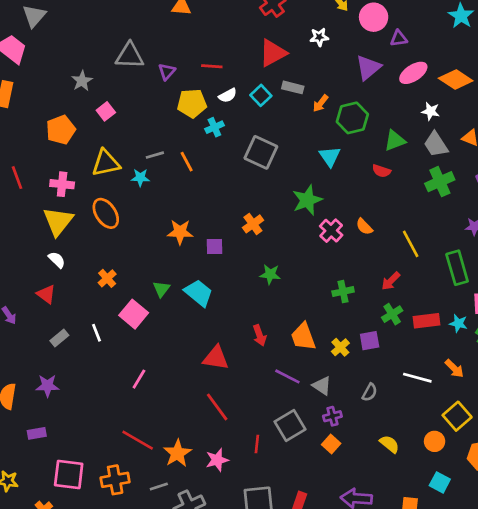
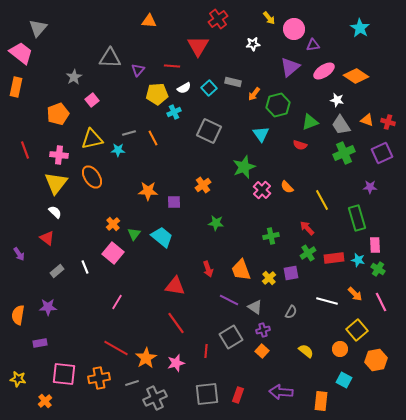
red triangle: (273, 53) -> (198, 46), moved, turned -30
orange cross: (107, 278) -> (113, 224), moved
red arrow: (391, 281) -> (307, 228), turned 91

